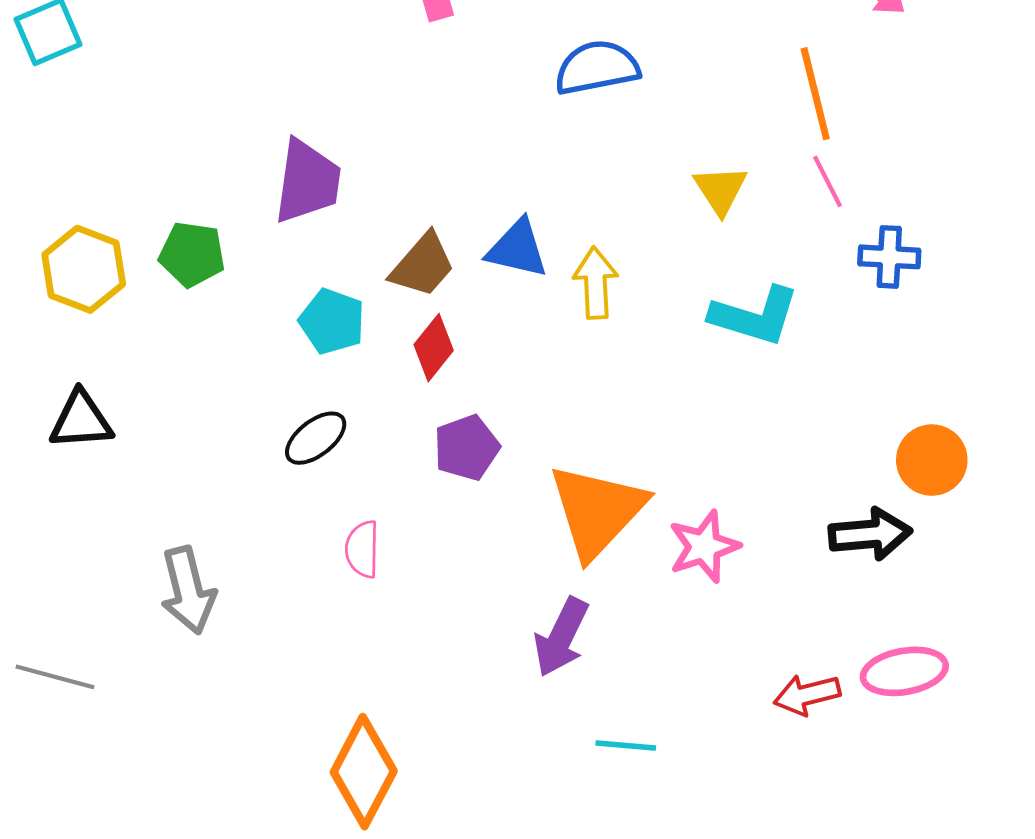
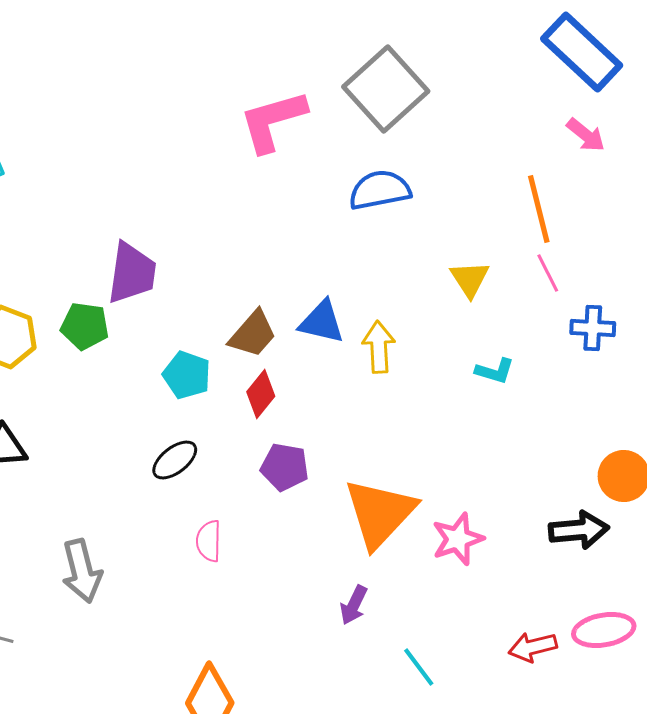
purple trapezoid: (307, 181) -> (132, 273), moved
cyan L-shape: (755, 316) -> (495, 371), size x0.6
purple pentagon: (467, 448) -> (285, 467), turned 30
purple arrow: (561, 637) -> (354, 605), size x0.7
cyan line: (626, 745) -> (419, 667), moved, turned 48

